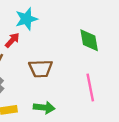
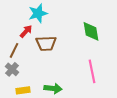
brown trapezoid: (41, 69) -> (46, 43), moved

